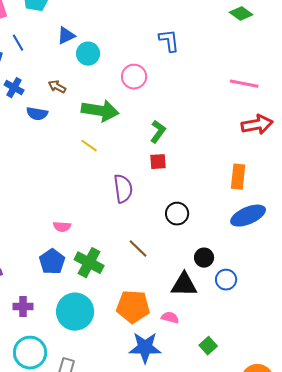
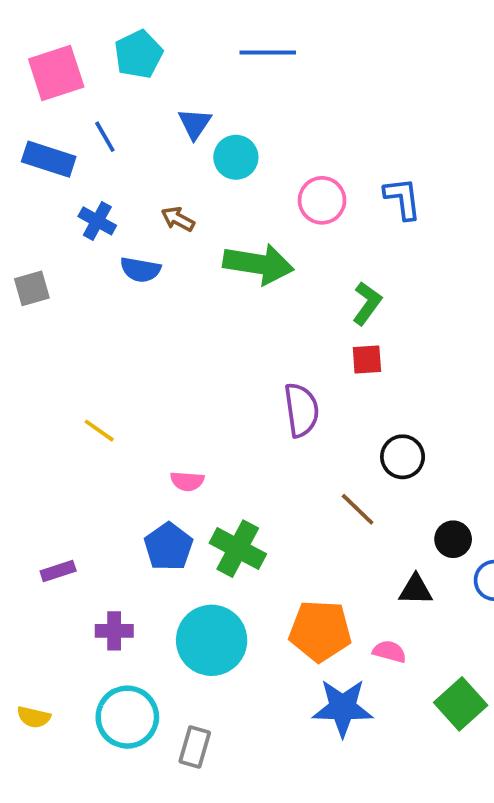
blue triangle: (66, 36) -> (195, 124), turned -30
blue L-shape: (169, 41) -> (403, 198), moved
yellow line: (89, 146) -> (99, 431), moved
brown line: (138, 249) -> (358, 509), moved
black triangle: (184, 285) -> (416, 590), size x0.7
green square: (208, 346) -> (461, 704), size x1.5

